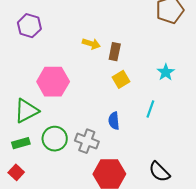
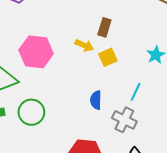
yellow arrow: (91, 44) -> (84, 45), moved
gray cross: (87, 141) -> (124, 120), moved

